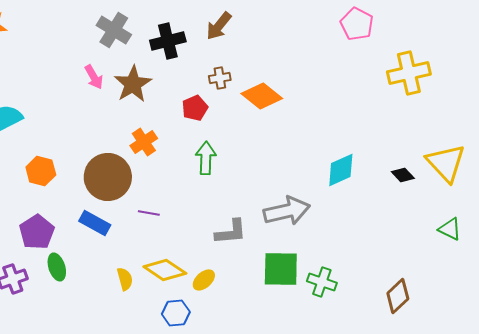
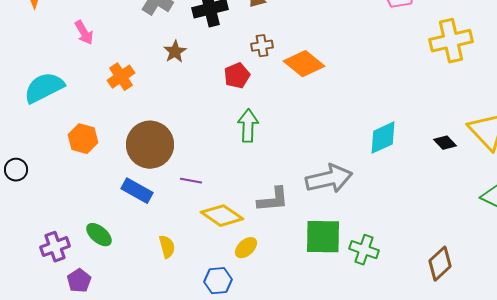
pink arrow: (94, 77) -> (84, 33), moved
brown star: (133, 84) -> (175, 52), size x0.6
orange cross: (144, 142) -> (121, 77), moved
purple pentagon: (37, 232) -> (79, 281), moved, size x0.7
green ellipse: (57, 267) -> (99, 235), turned -32
yellow diamond: (165, 270) -> (222, 216), moved

